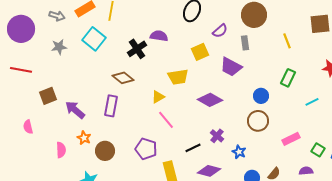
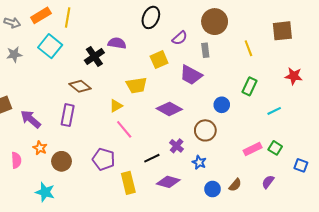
brown circle: (258, 121) -> (205, 130), moved
green square: (318, 150) -> (275, 148), moved
purple semicircle: (306, 171) -> (268, 182), turned -48

